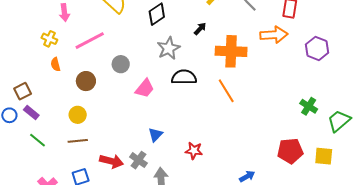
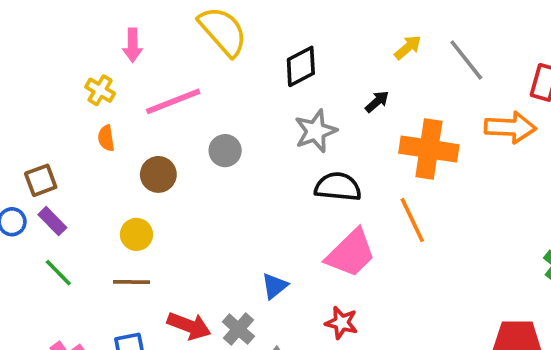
pink trapezoid: (145, 88) -> (351, 253), moved, size x1.4

